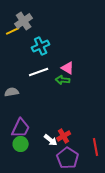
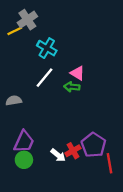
cyan cross: (41, 46) -> (47, 48), turned -36
white line: (39, 72) -> (44, 78), turned -30
purple pentagon: (68, 158) -> (93, 145), moved

